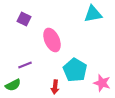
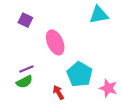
green semicircle: (13, 85) -> (24, 82), moved
red arrow: (55, 87) -> (58, 92), turned 144

